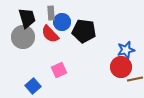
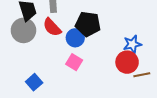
blue circle: (62, 22) -> (75, 38), moved
pink square: (59, 70) -> (74, 62), moved, turned -35

